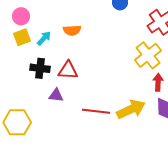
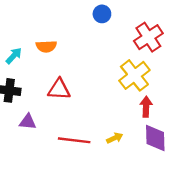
red triangle: (68, 70) -> (59, 89), moved
yellow arrow: (131, 109) -> (115, 138), size x0.5

